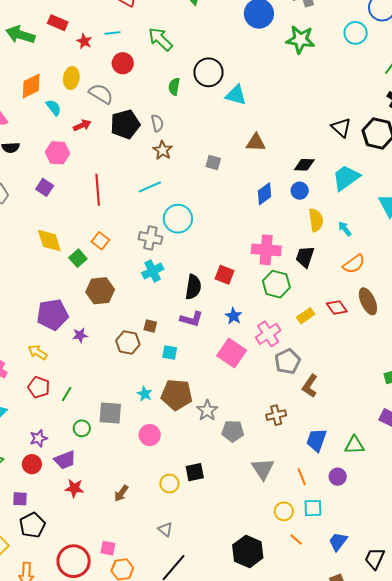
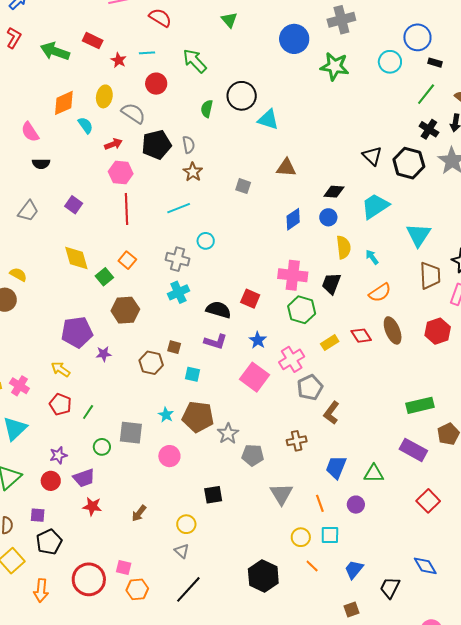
pink hexagon: (57, 153) -> (121, 173), moved
cyan circle: (178, 219) -> (206, 241), size x0.6
black semicircle: (193, 287) -> (218, 310), turned -85
yellow circle: (169, 484) -> (186, 524), moved

